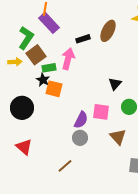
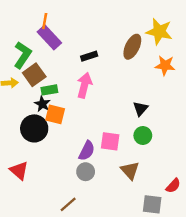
brown ellipse: (108, 31) -> (132, 47), moved
pink arrow: (68, 59) -> (84, 85), moved
black triangle: (115, 84) -> (140, 109), moved
black circle: (22, 108) -> (34, 128), moved
red triangle: (24, 147) -> (19, 171), moved

